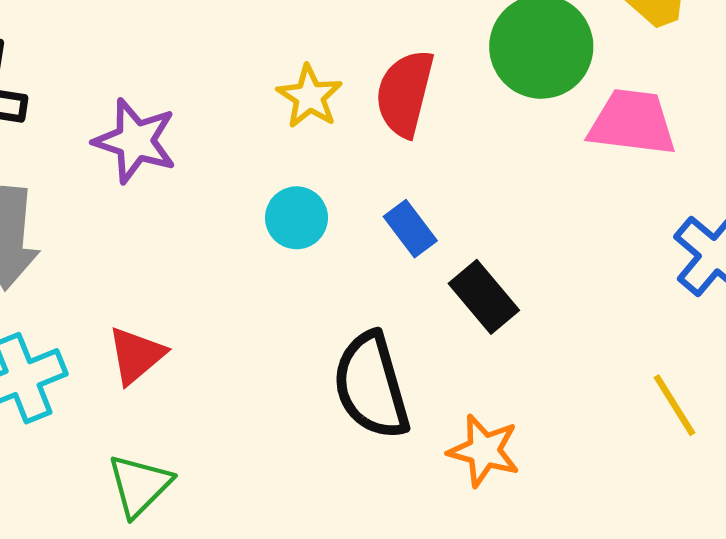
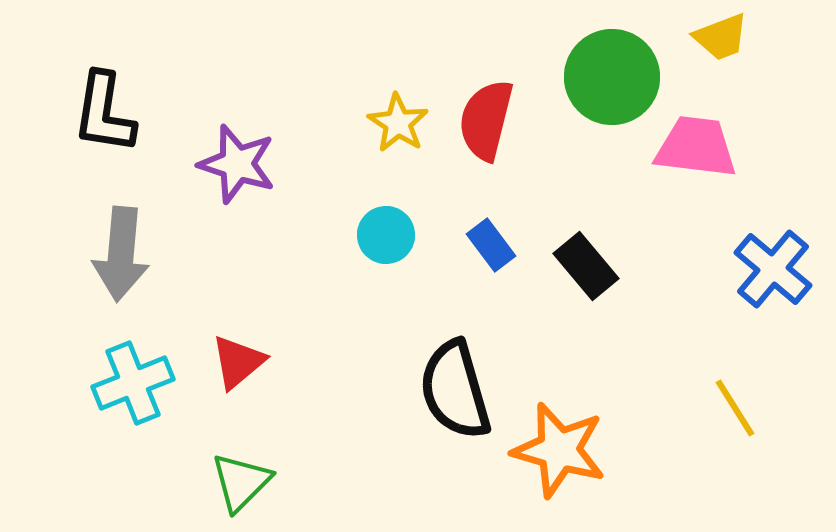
black rectangle: (484, 297) -> (586, 266), moved
orange star: (484, 451) -> (559, 450), size x1.4

